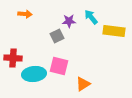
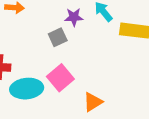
pink square: (59, 66) -> (60, 78), turned 36

